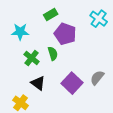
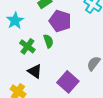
cyan star: (20, 32) -> (15, 21), turned -30
purple square: (72, 83) -> (68, 82), moved

